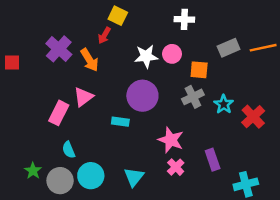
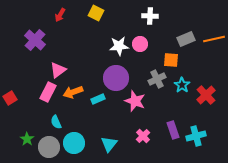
red arrow: (104, 35) -> (60, 15), moved
purple cross: (59, 49) -> (35, 40), moved
orange arrow: (90, 60) -> (73, 92), moved, turned 102
red square: (12, 62) -> (10, 98), moved, turned -32
orange square: (199, 70) -> (171, 60), moved
pink triangle: (83, 97) -> (58, 70), moved
cyan rectangle: (120, 122) -> (98, 99), turned -32
pink star: (171, 140) -> (135, 101), moved
cyan cross: (246, 184) -> (196, 136), moved

